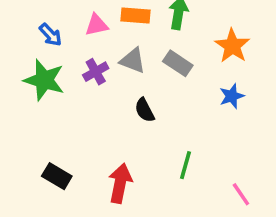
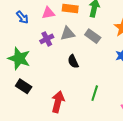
gray triangle: (133, 61) -> (68, 34), turned -35
green star: (44, 80) -> (19, 58), moved
black rectangle: (57, 176) -> (24, 86), moved

